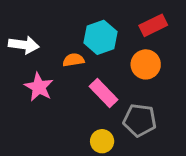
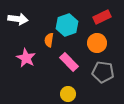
white arrow: (24, 45) -> (18, 19), moved
orange semicircle: (73, 60) -> (49, 40), turned -72
gray pentagon: (140, 120) -> (103, 72), moved

